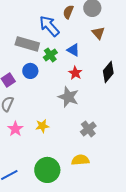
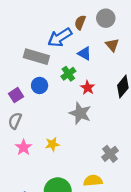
blue arrow: (49, 26) -> (60, 37), turned -80
blue triangle: (73, 50) -> (84, 53), moved
green cross: (50, 55) -> (68, 74), moved
gray cross: (88, 129) -> (110, 154), moved

